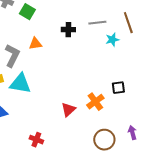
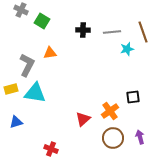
black cross: (68, 30) -> (83, 30), moved
purple arrow: (132, 133) -> (140, 137), moved
brown circle: (104, 140) -> (113, 138), moved

